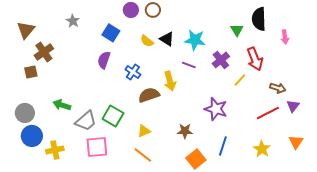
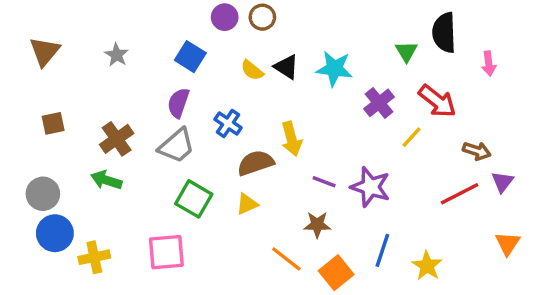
gray star: (73, 21) -> (117, 55), moved
brown cross: (44, 52) -> (117, 139), moved
red arrow: (255, 59) -> (437, 101), turned -30
purple line: (189, 65) -> (324, 182), moved
gray trapezoid: (86, 121) -> (177, 146), moved
yellow triangle: (144, 131) -> (247, 204), moved
yellow star: (262, 149) -> (427, 266), moved
orange line: (143, 155) -> (286, 259), moved

